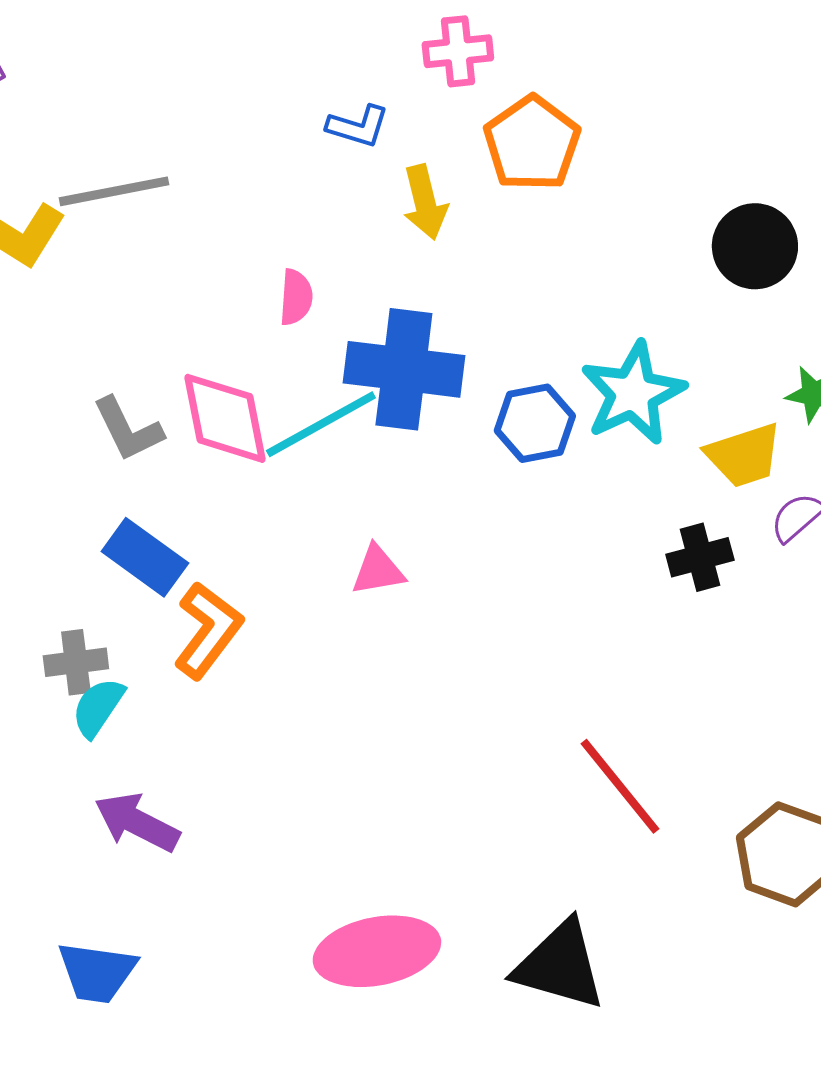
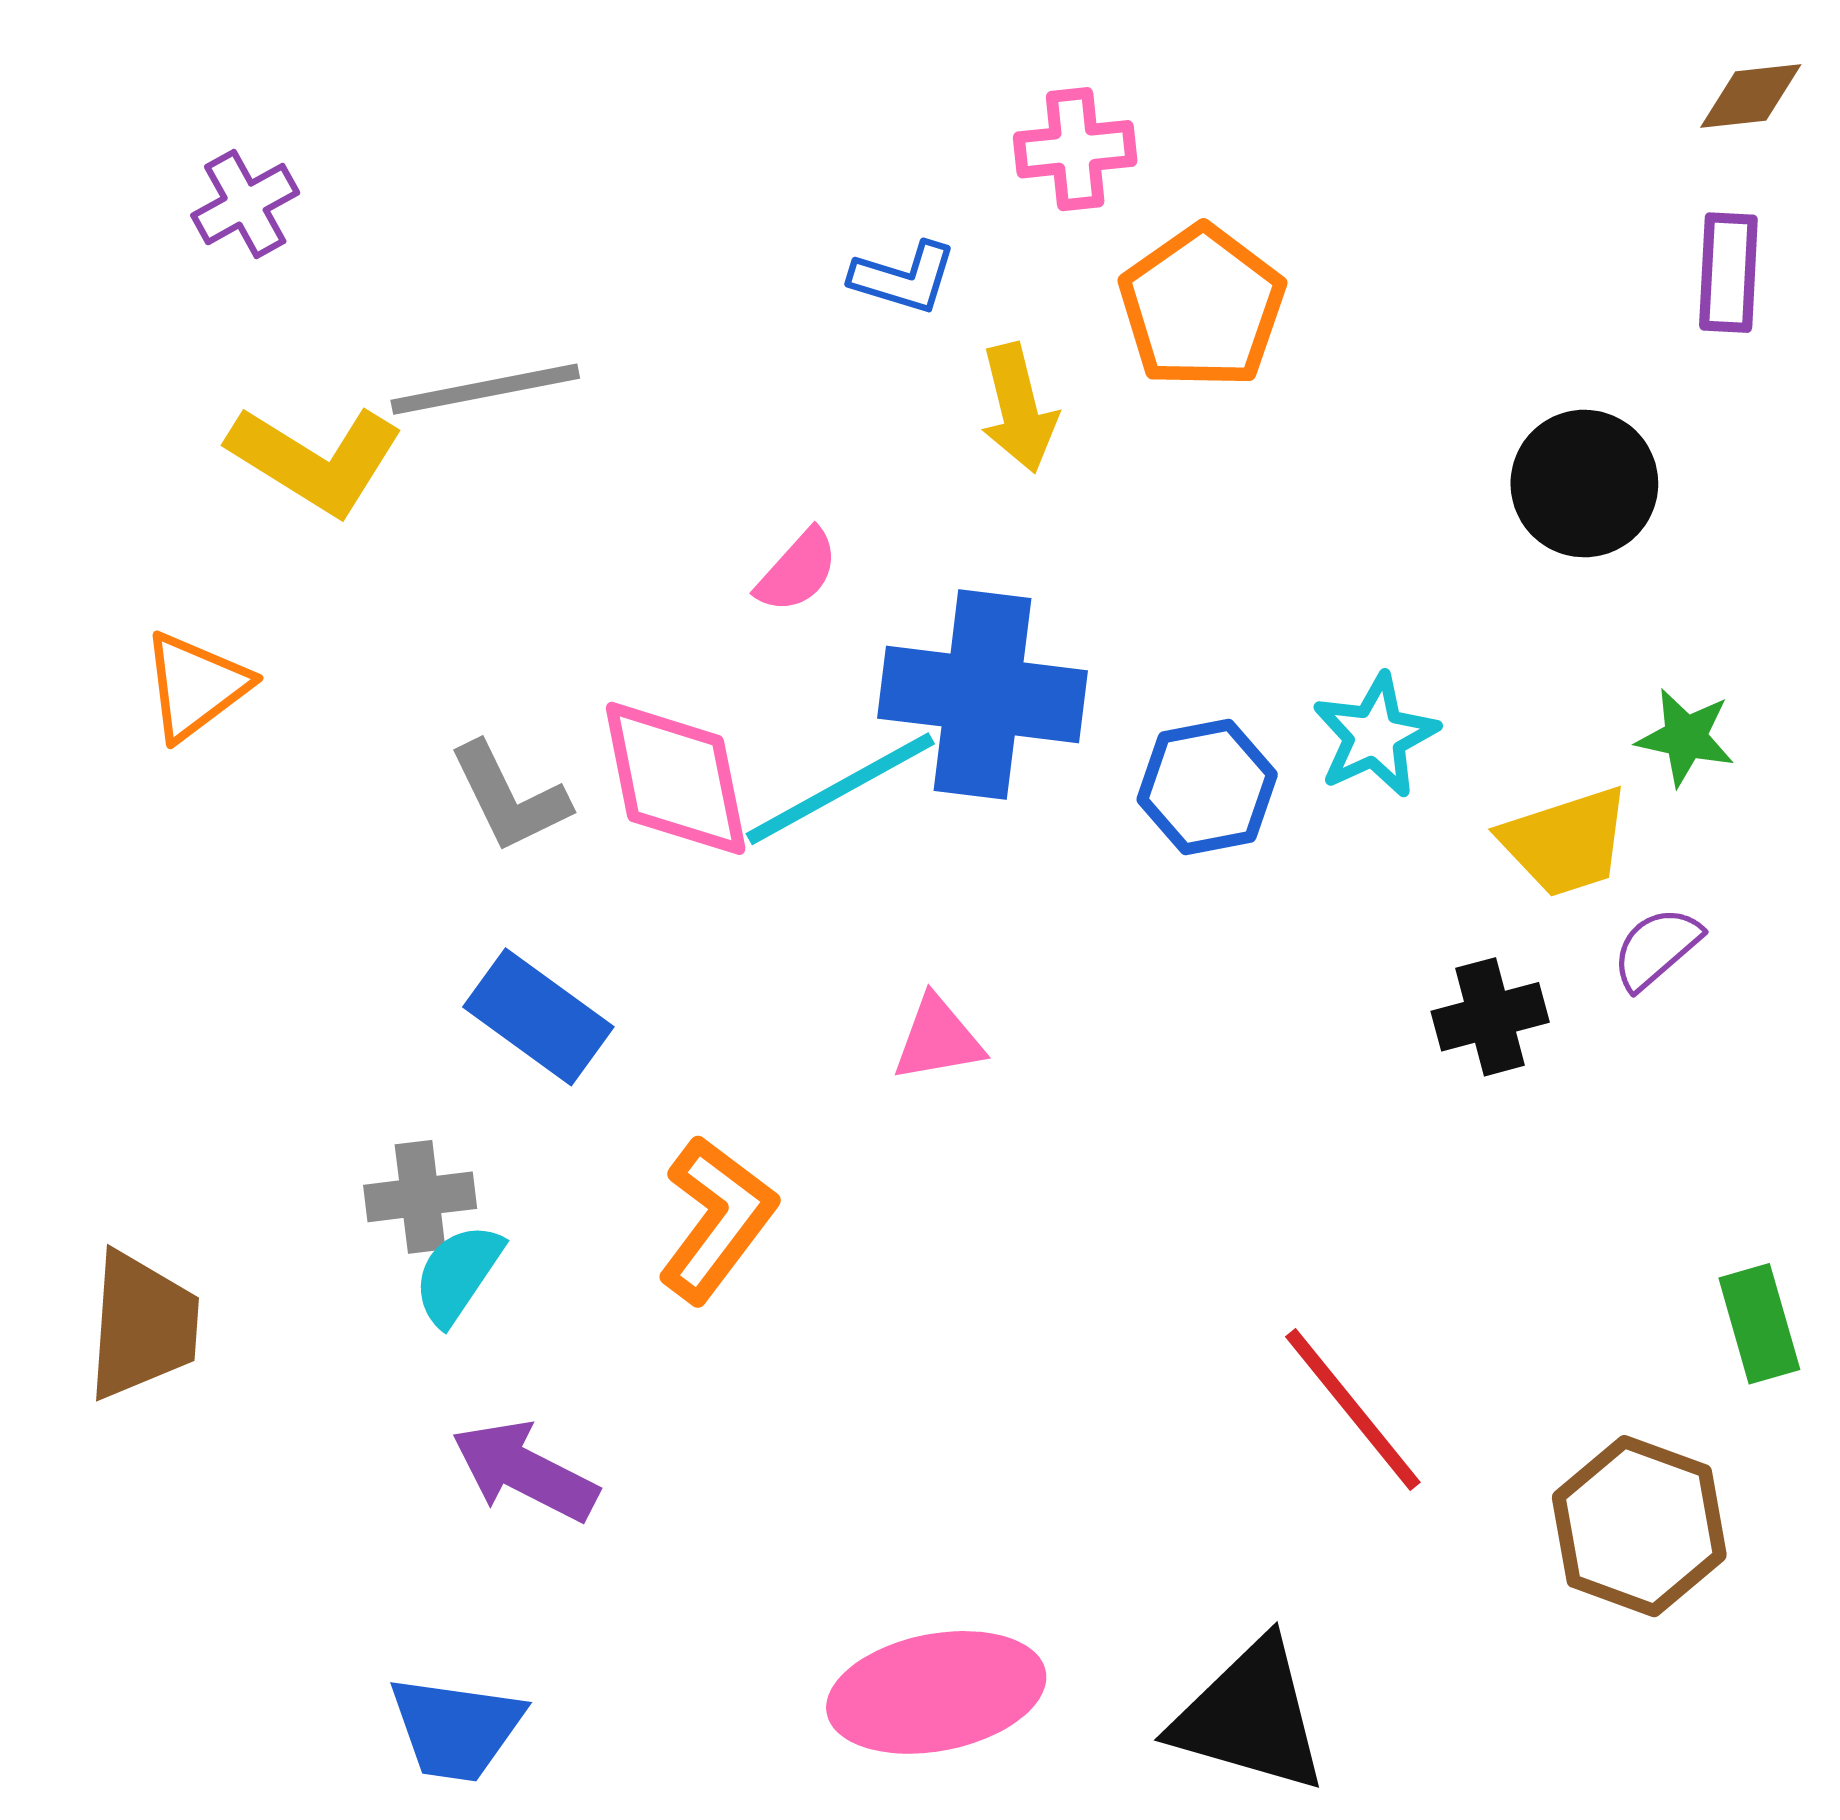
pink semicircle: (296, 297) -> (797, 571), turned 38
cyan star: (633, 393) -> (1375, 736), size x0.7
orange L-shape: (208, 630) -> (717, 1219), moved

